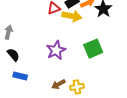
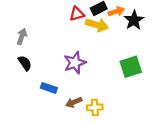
green square: (93, 49) -> (131, 67), moved
blue rectangle: (20, 76) -> (49, 88), moved

